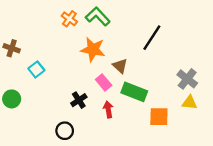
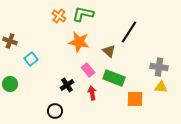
green L-shape: (98, 16) -> (83, 14), turned -35
brown triangle: (120, 66) -> (109, 51), moved
gray cross: (187, 79) -> (159, 67), turned -30

